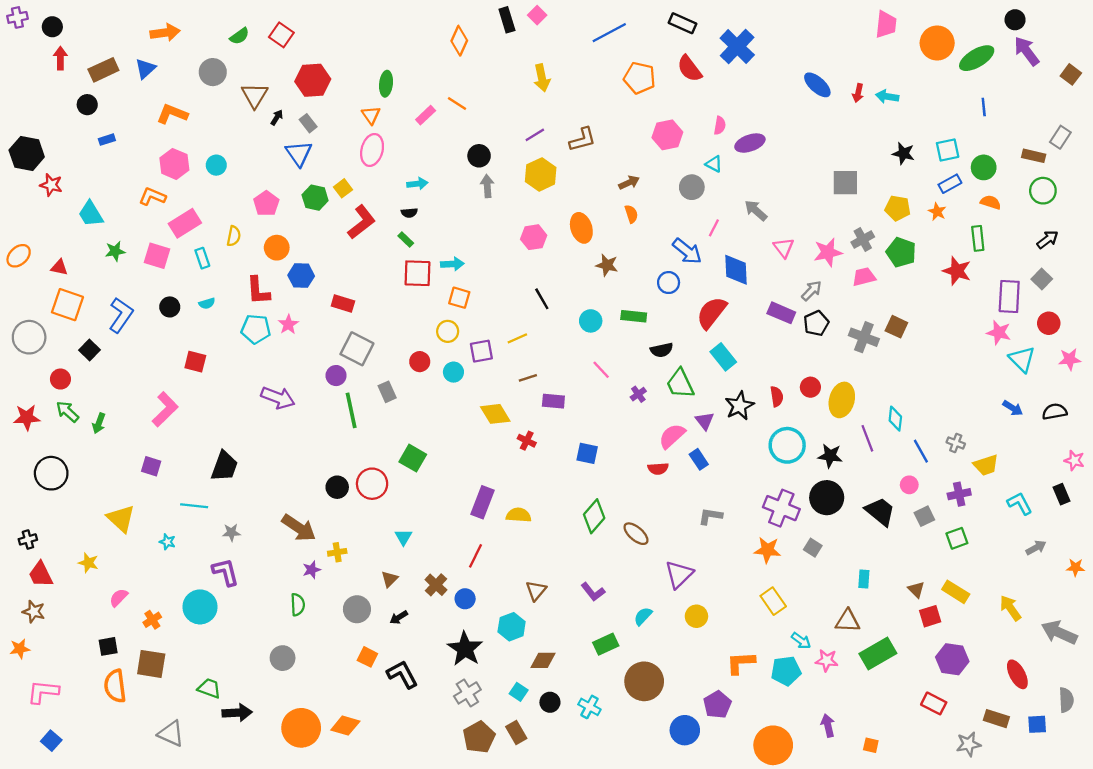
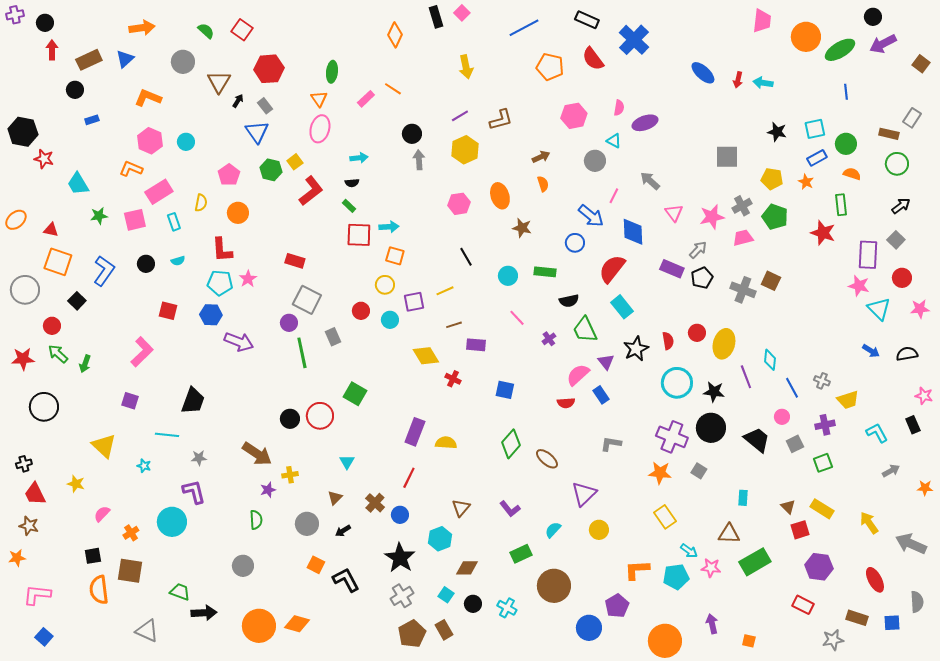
green semicircle: (240, 36) -> (206, 31), turned -102
purple arrow: (1027, 51) -> (883, 44), turned -80
pink square: (157, 256) -> (135, 220), turned -30
blue hexagon: (301, 276) -> (211, 315), moved

